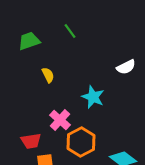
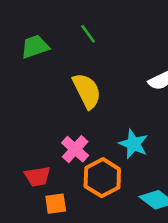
yellow semicircle: (48, 75) -> (87, 91), moved, size x1.8
cyan star: (93, 97) -> (133, 144), moved

